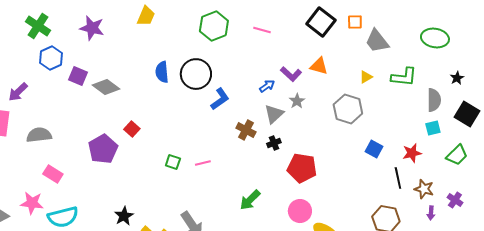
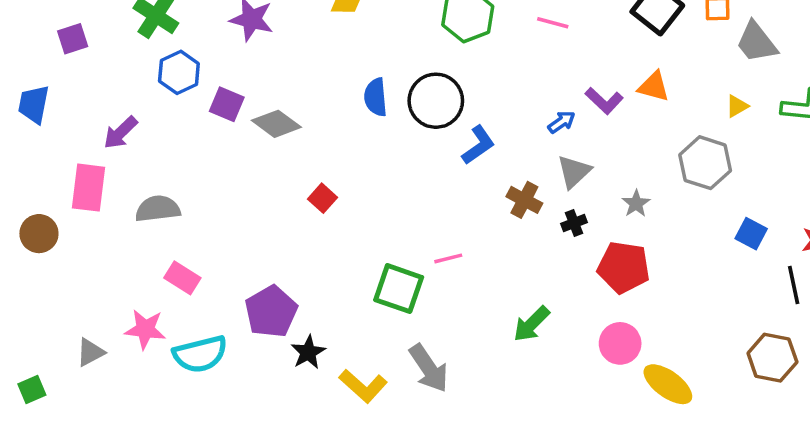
gray star: (297, 101) -> (636, 203), moved
purple pentagon: (103, 149) -> (271, 312), moved
green square: (173, 162) -> (399, 289), moved, size x1.8

